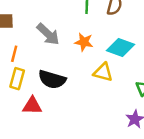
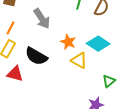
orange star: (84, 42) -> (68, 42), moved

